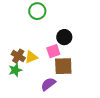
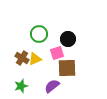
green circle: (37, 11) -> (39, 34), moved
green star: (15, 70) -> (21, 86), moved

